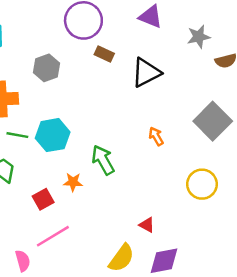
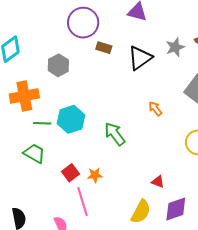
gray star: (199, 37) -> (175, 47), moved
orange star: (73, 182) -> (95, 175), moved
pink line: (53, 236) -> (83, 202), turned -68

